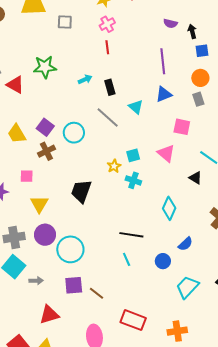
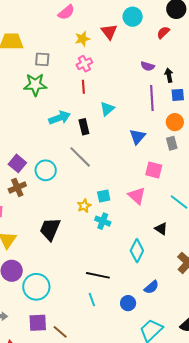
purple line: (163, 61) -> (152, 98), moved
green star: (45, 67) -> (35, 85), moved
cyan arrow: (85, 79) -> (60, 118), size x1.5
blue triangle: (164, 94) -> (137, 137), turned -30
cyan triangle: (136, 107) -> (107, 109), moved, turned 35
black triangle: (195, 178) -> (161, 229), moved

